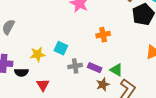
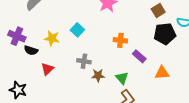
cyan square: (61, 48) -> (77, 30), moved
purple rectangle: (95, 68) -> (139, 56), moved
brown star: (103, 84) -> (98, 75), moved

